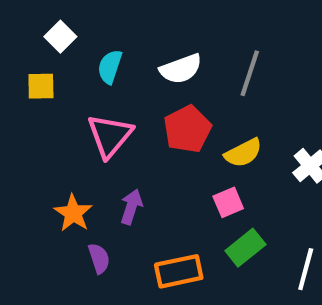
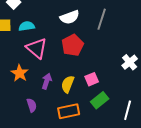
cyan semicircle: (110, 67) -> (27, 26), moved, turned 63
pink triangle: (110, 136) -> (37, 48), turned -30
yellow semicircle: (243, 153) -> (68, 84), moved, turned 138
orange star: (73, 213) -> (20, 73), moved

